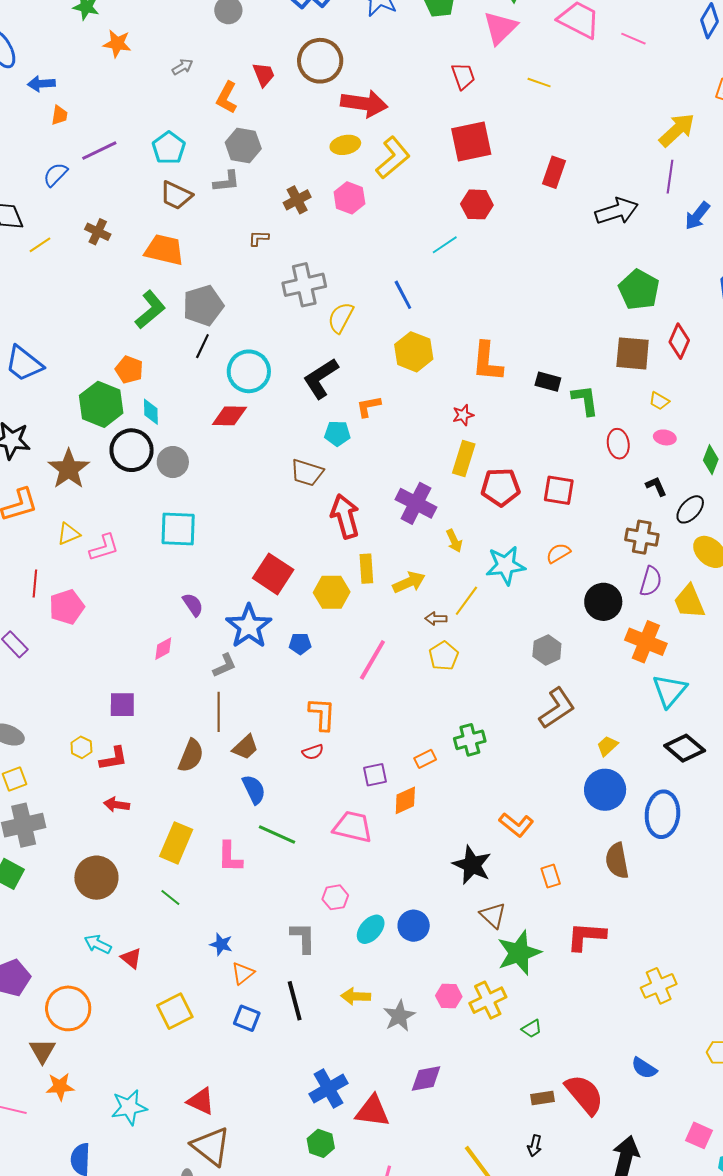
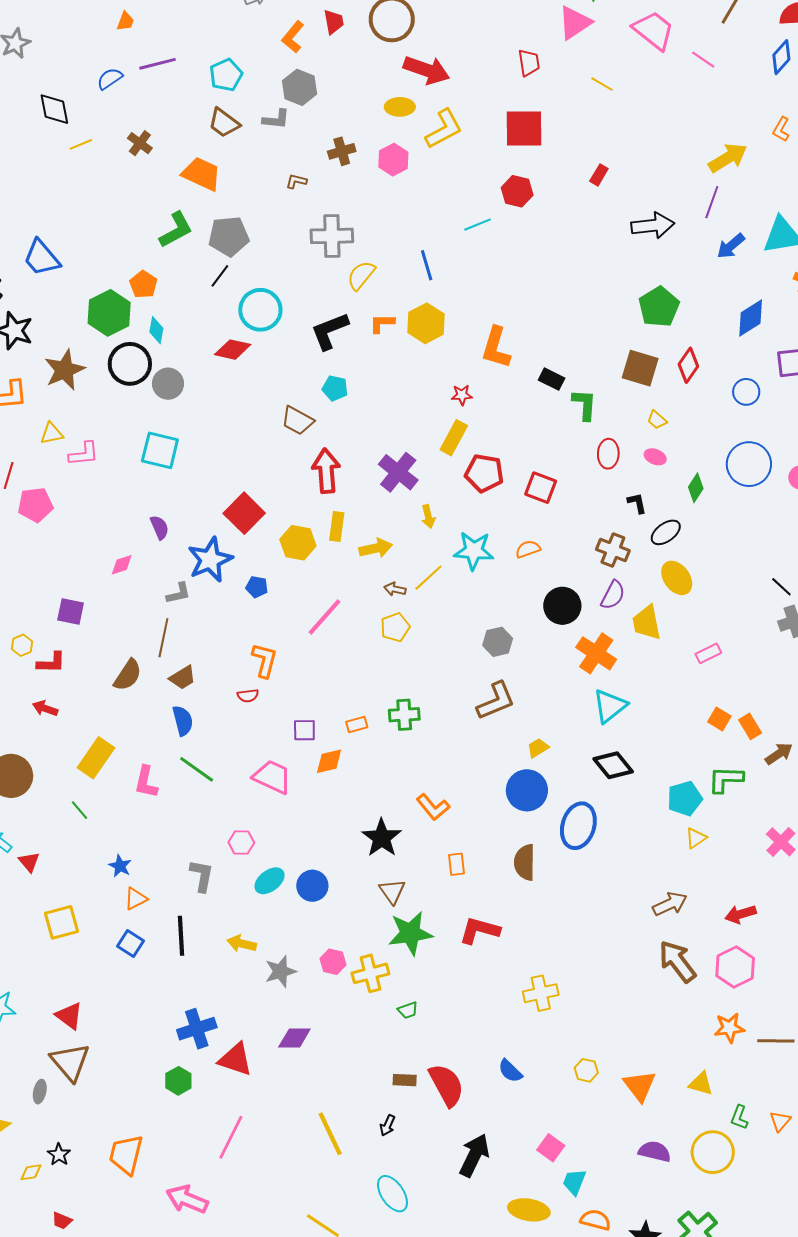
red rectangle: (554, 172) -> (599, 175), size x0.7
orange L-shape: (369, 406) -> (382, 323), moved

